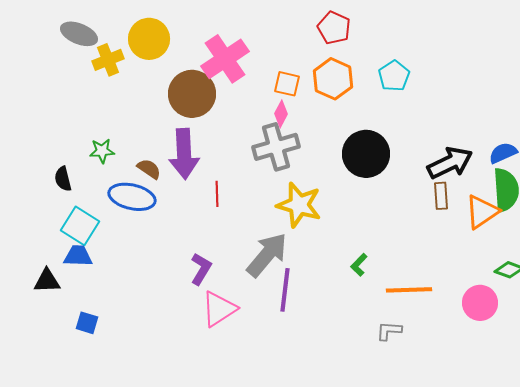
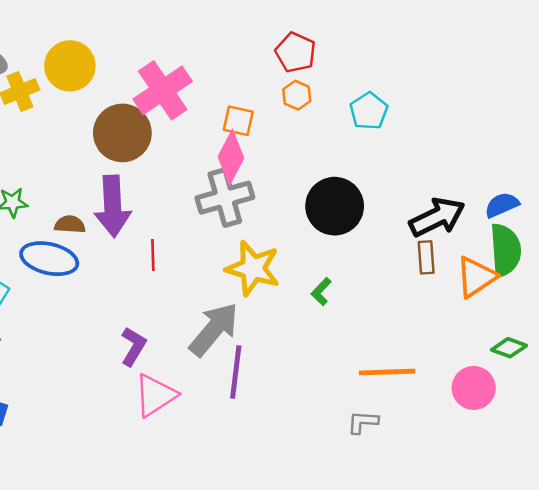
orange hexagon: (333, 79) -> (297, 95), moved, size x0.6
pink diamond: (281, 114) -> (231, 157), size x1.6
brown semicircle: (149, 169) -> (70, 224), turned -30
green L-shape: (359, 265) -> (321, 292), moved

